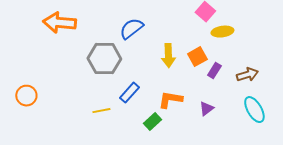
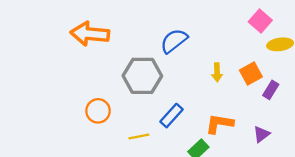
yellow arrow: (168, 56) -> (217, 72), size x0.7
orange circle: (26, 96) -> (98, 111), moved

